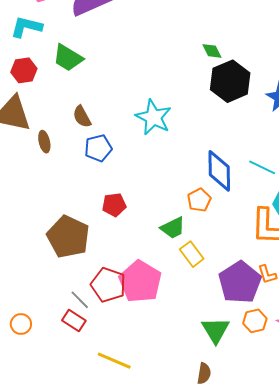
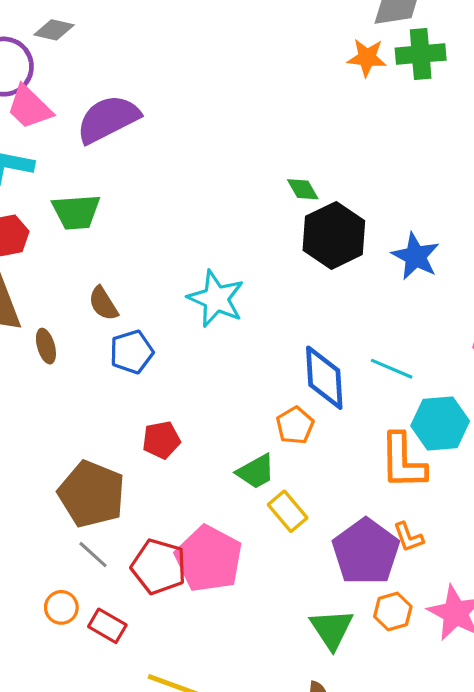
green trapezoid: (68, 58) -> (76, 212), turned -32
gray line: (80, 300) -> (93, 555), moved
orange circle: (21, 324) -> (61, 607), moved

